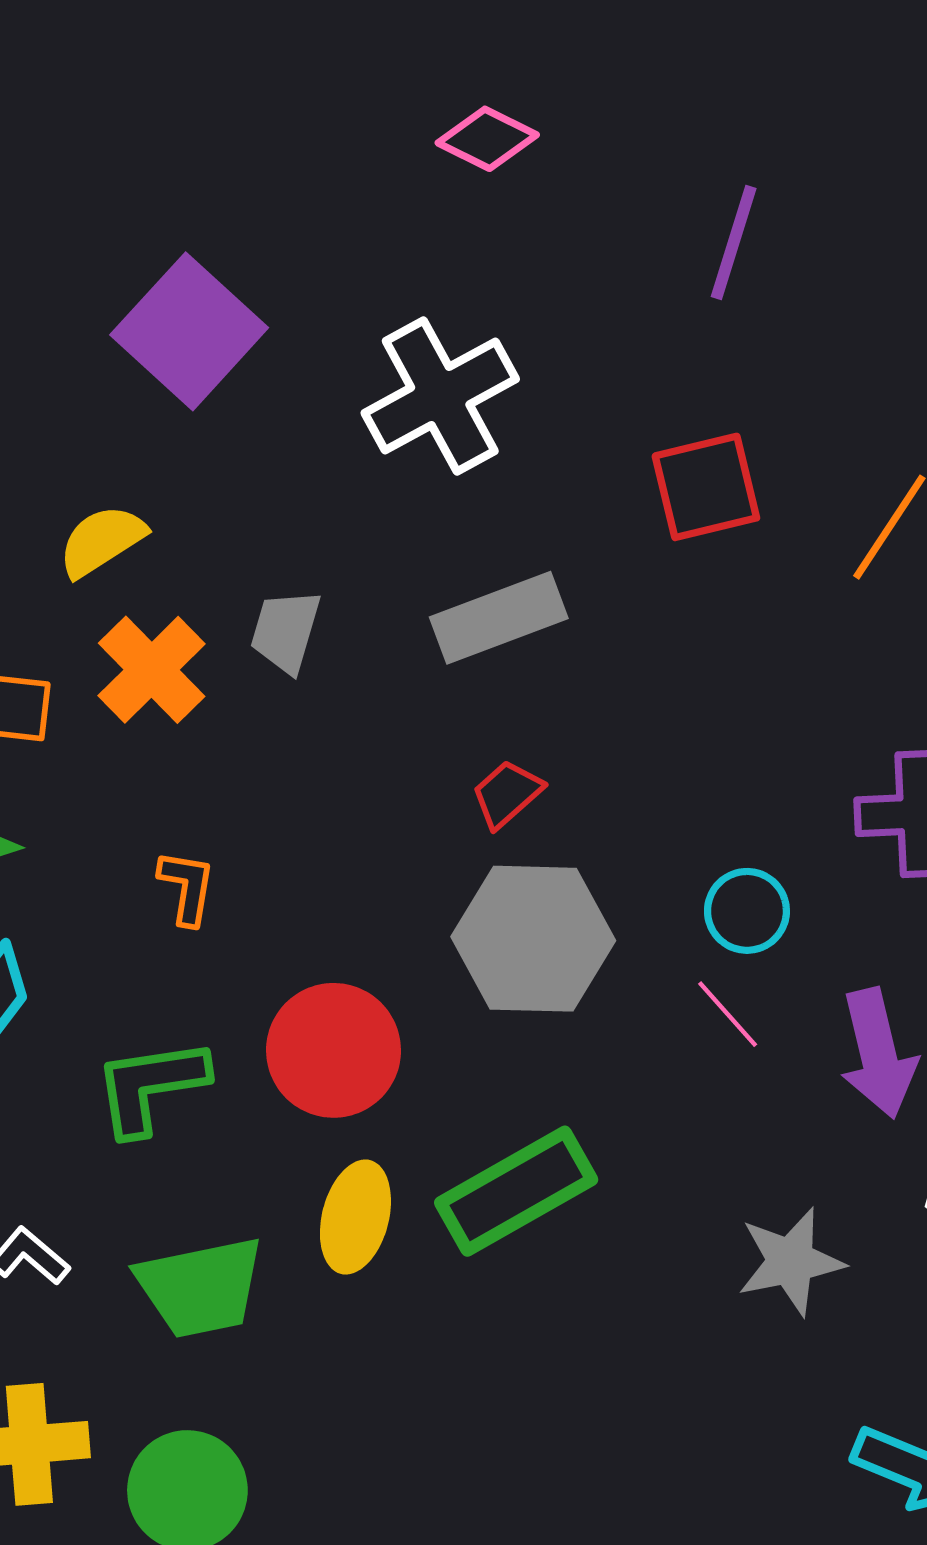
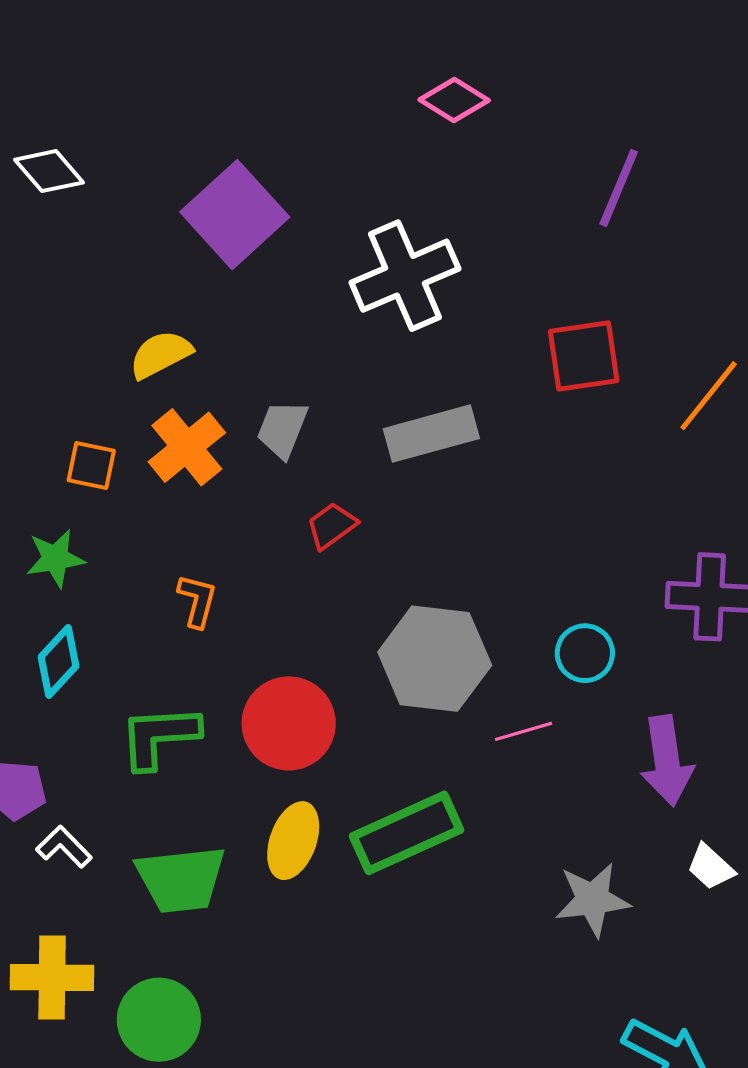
red trapezoid: (507, 794) -> (332, 526), moved
pink line: (728, 1014) -> (524, 731), moved, turned -70

